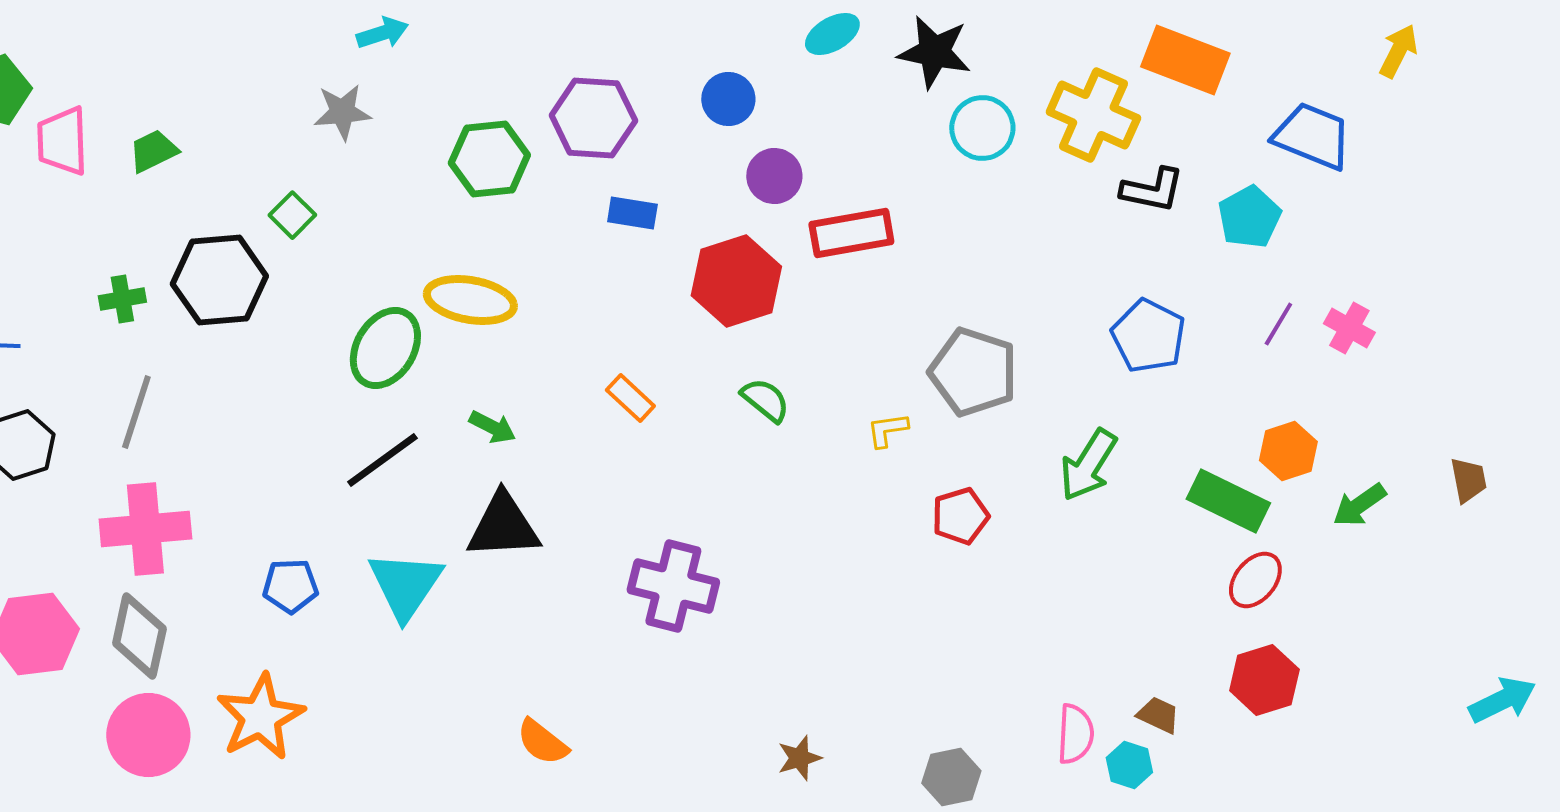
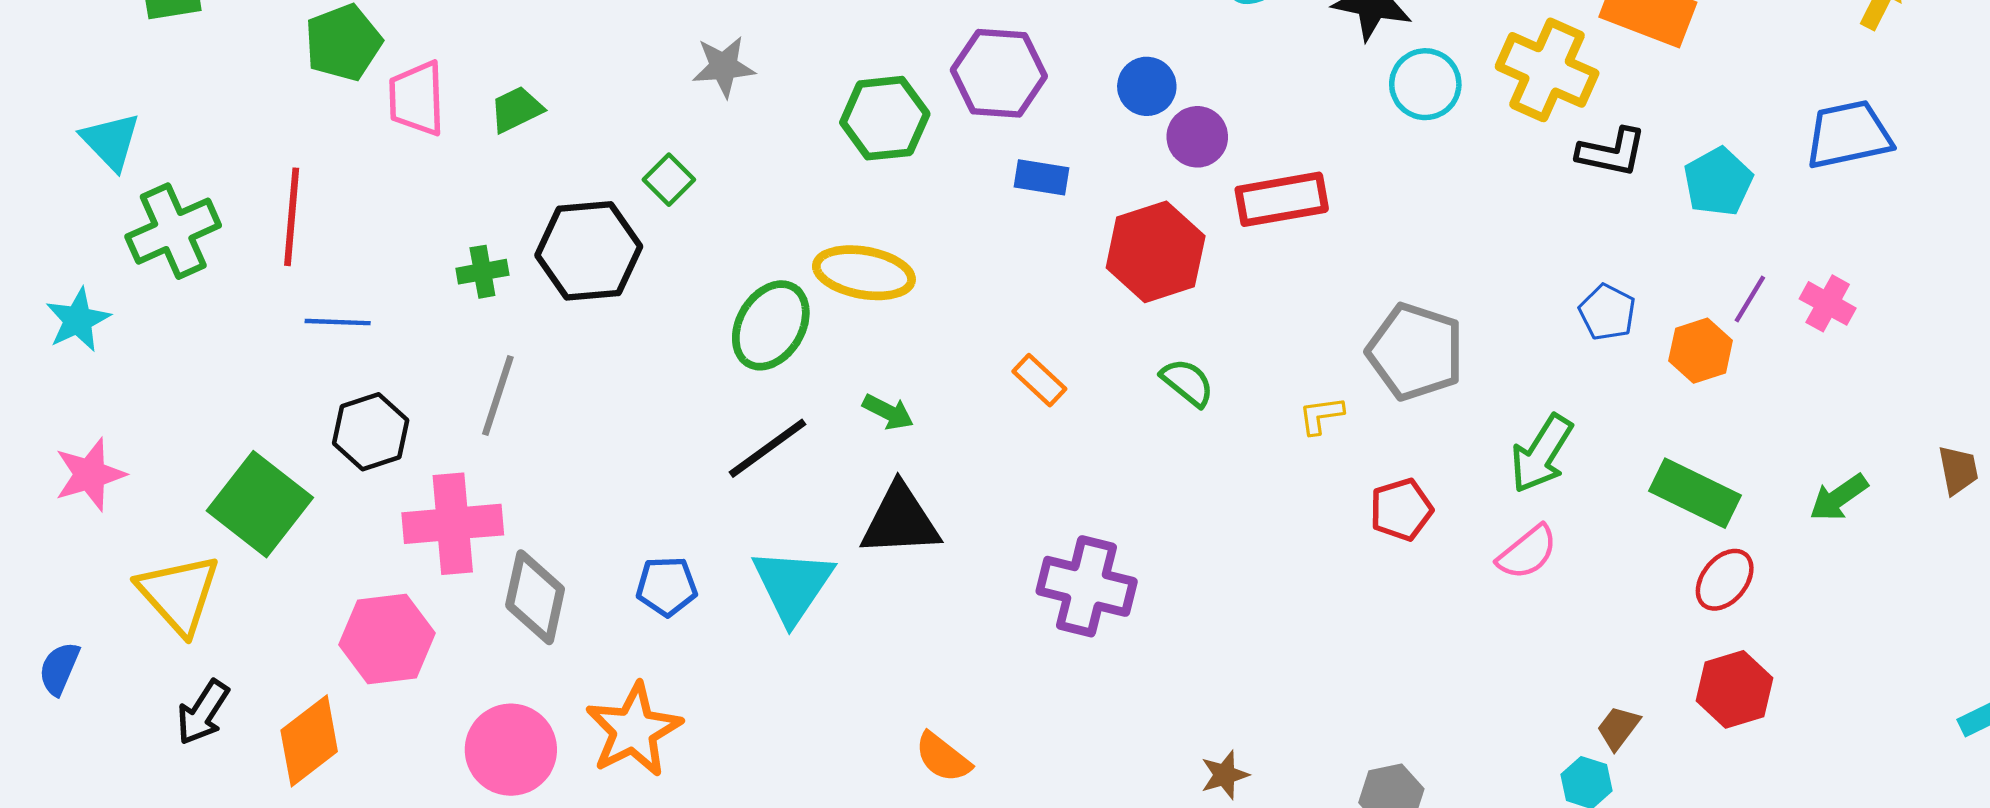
blue circle: (728, 99) -> (1147, 86), moved
blue trapezoid: (1312, 136) -> (1849, 135), moved, turned -34
blue pentagon: (1148, 336) -> (1607, 312), size x0.7
orange hexagon: (1288, 451) -> (1701, 351), moved
pink cross: (145, 529) -> (453, 524), moved
gray diamond: (139, 636) -> (535, 597), moved
brown trapezoid: (1158, 715) -> (1618, 728), turned -78
pink semicircle: (1075, 734) -> (1527, 552), moved, turned 48

